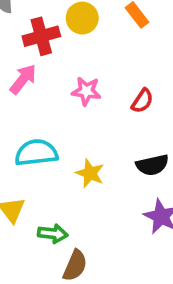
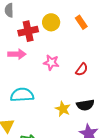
pink arrow: (23, 79) -> (17, 54), turned 48
yellow star: (90, 173) -> (63, 109), moved

